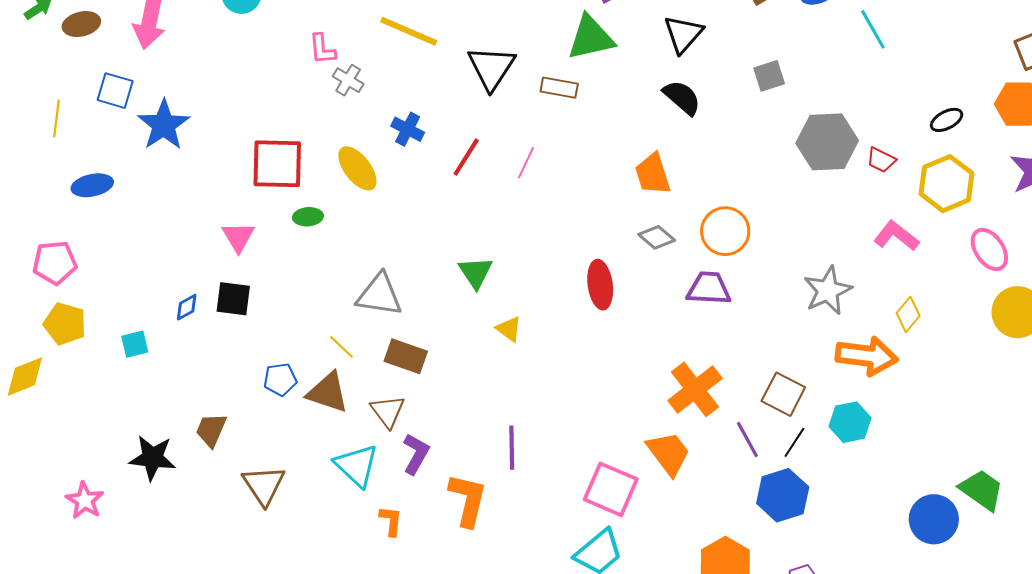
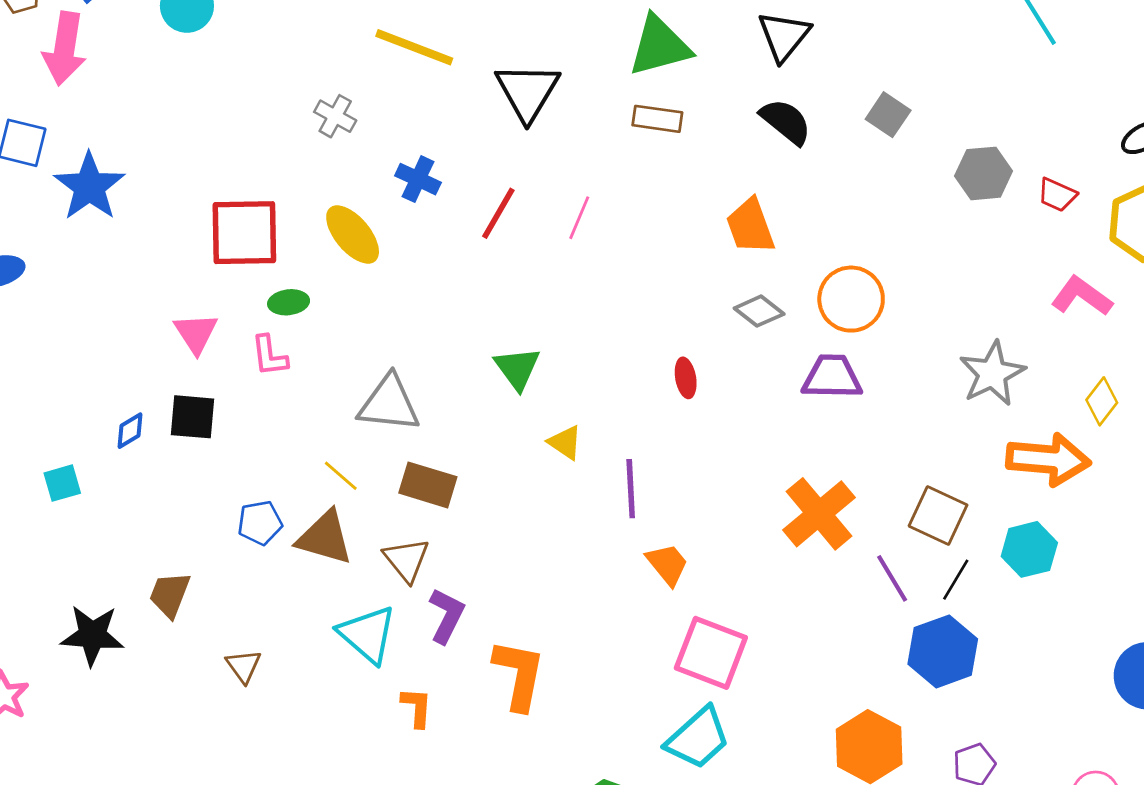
pink L-shape: (322, 49) -> (269, 356), moved
gray square: (769, 76) -> (888, 115), moved, turned -36
brown rectangle: (559, 88) -> (657, 119), moved
gray hexagon: (827, 142) -> (984, 173), size x0.7
red ellipse: (600, 285) -> (686, 378), size x0.6
purple line: (512, 448) -> (631, 489), moved
orange trapezoid: (669, 453) -> (667, 564), moved, size x0.7
brown triangle: (264, 485) -> (244, 666), size x0.6

